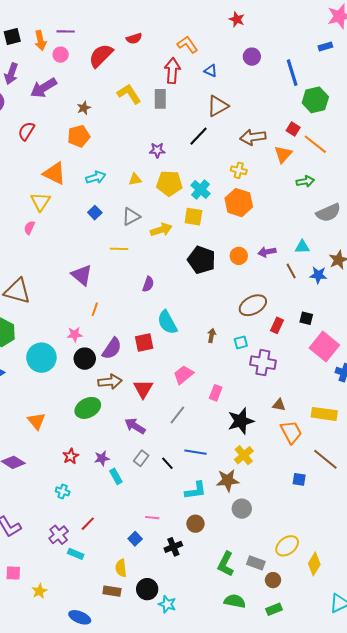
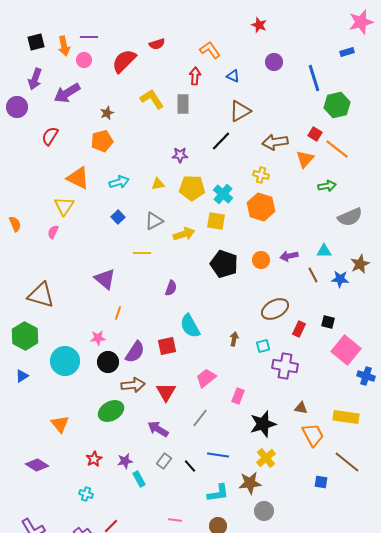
red arrow: (172, 71) -> (195, 76), size x0.7

